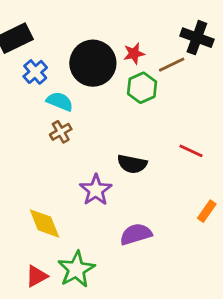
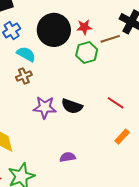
purple star: (96, 190) -> (45, 107), moved, turned 30
orange rectangle: (207, 211) -> (122, 137), moved
purple semicircle: (136, 234) -> (68, 157), size x0.7

